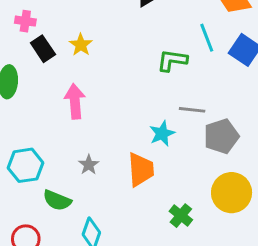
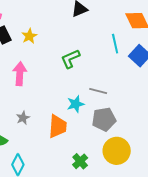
green L-shape: (172, 60) -> (70, 59), moved, turned -40
gray pentagon: (221, 136) -> (104, 119), moved

